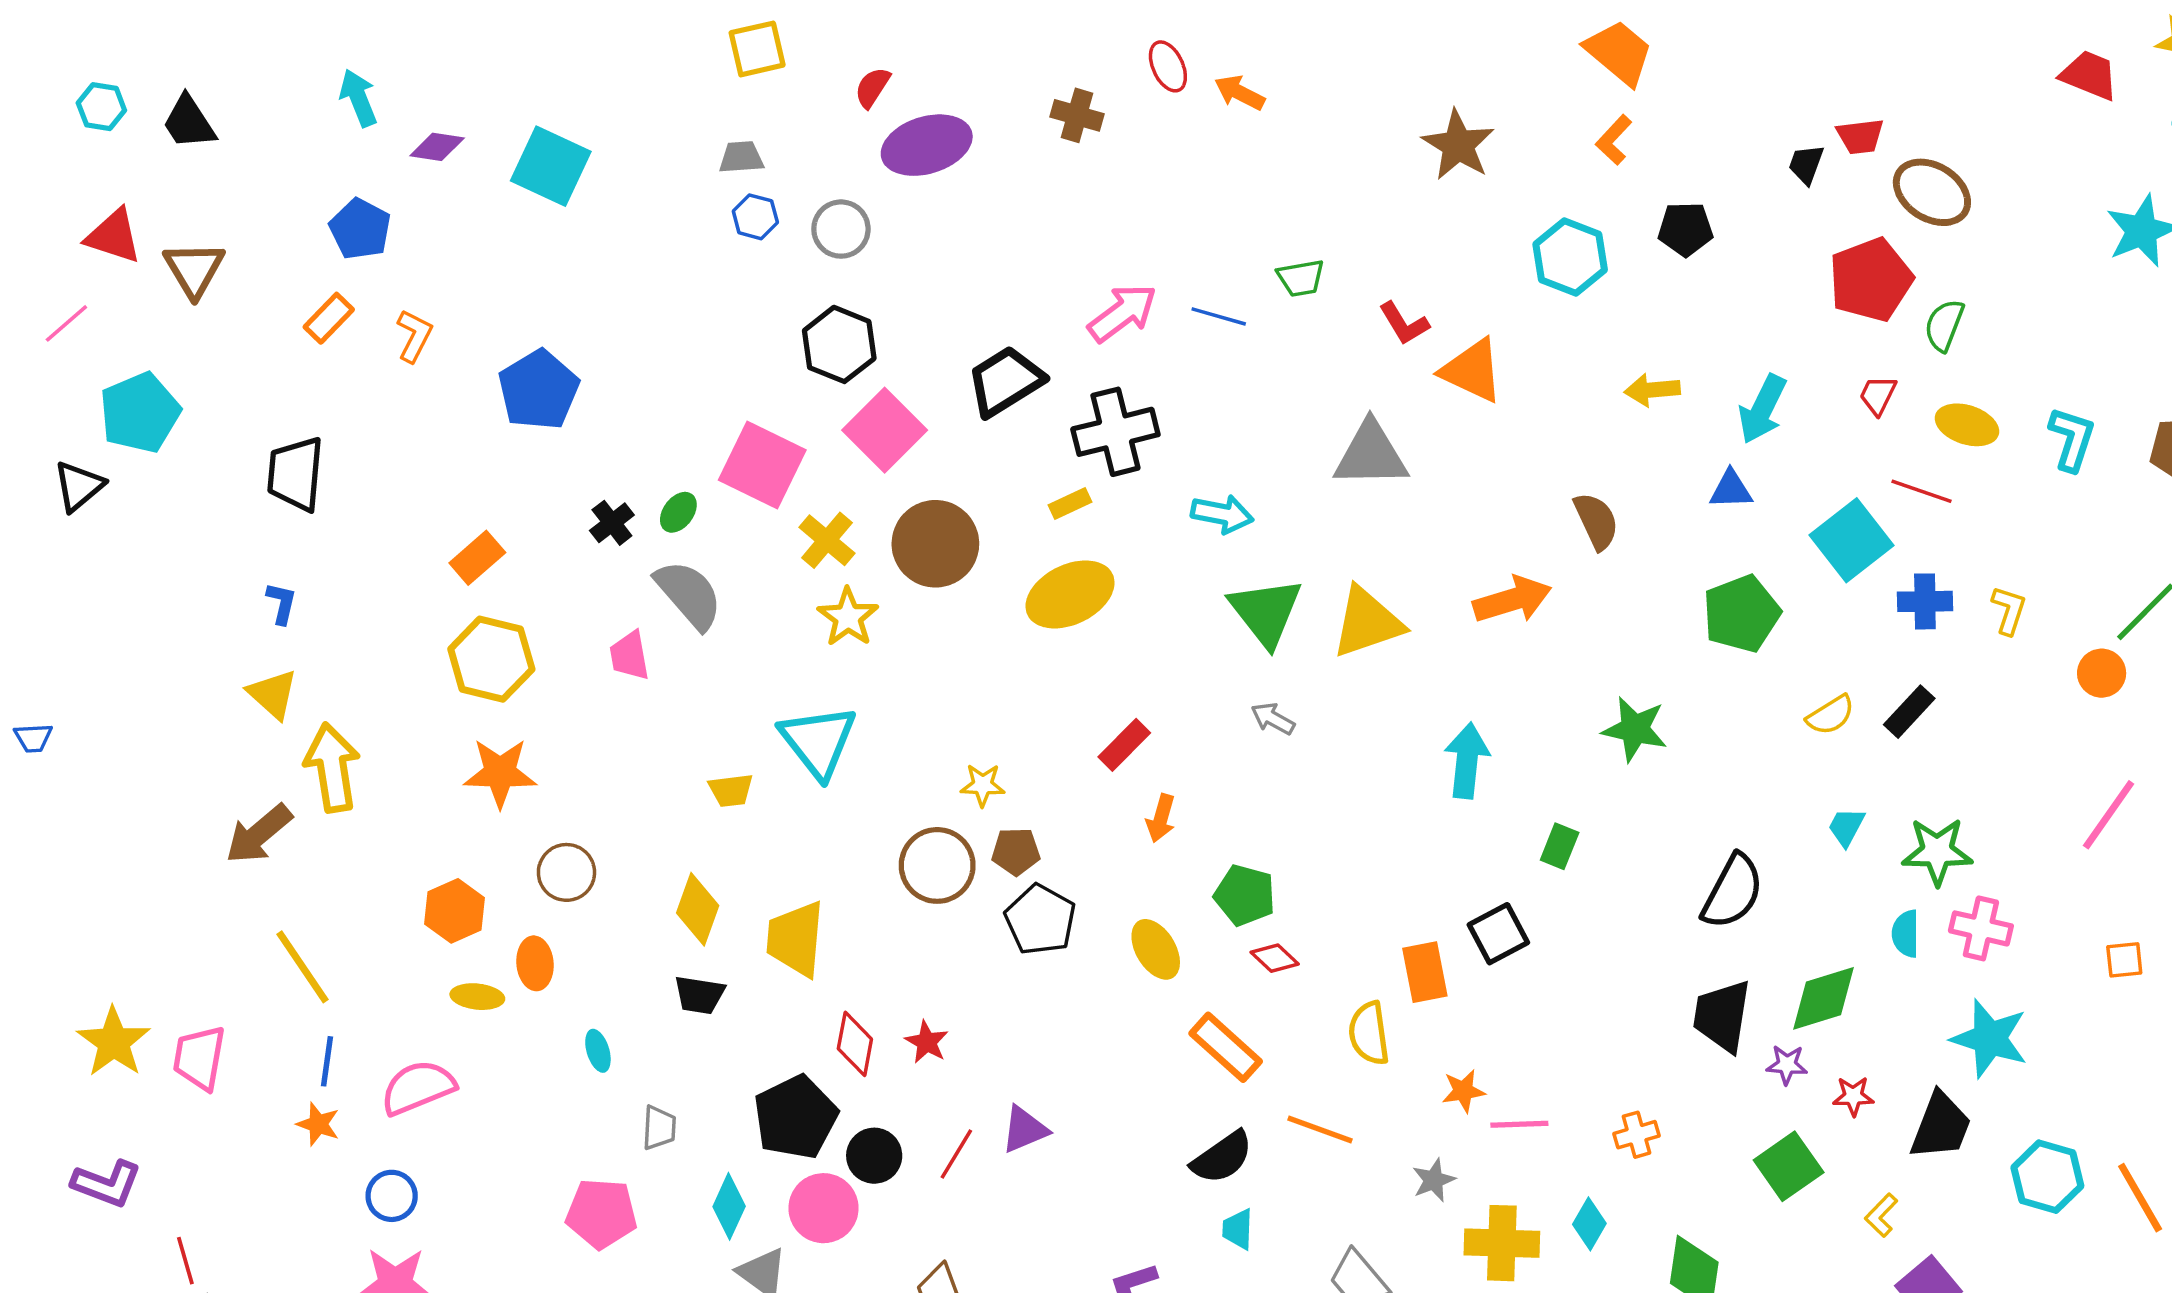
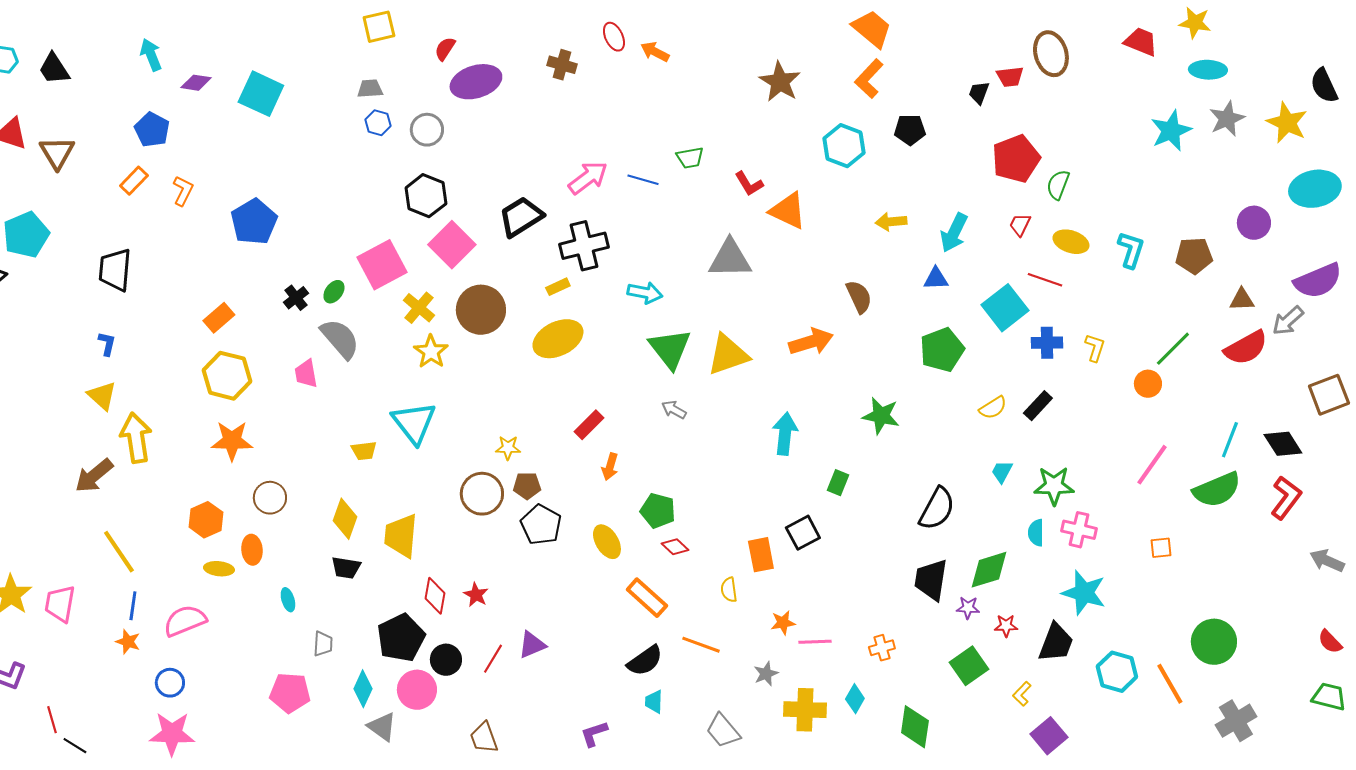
orange L-shape: (1614, 140) -> (869, 79), size x1.4
brown ellipse: (1932, 192) -> (1051, 54), moved, turned 42
pink square: (762, 465) -> (382, 265), turned 36
yellow semicircle: (1369, 1033) -> (729, 590), size x0.7

